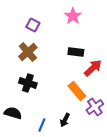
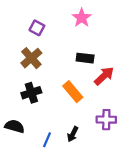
black cross: (28, 83) -> (31, 93), turned -36
orange rectangle: (77, 91) -> (73, 92), moved
purple cross: (95, 107) -> (106, 120), turned 36

